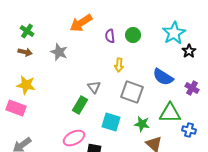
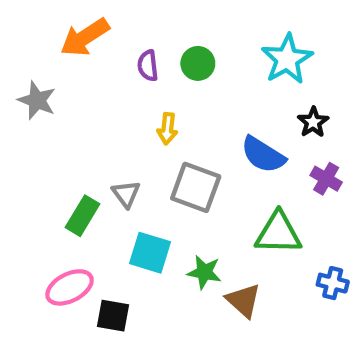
black star: (189, 51) -> (313, 122), moved
gray triangle: (94, 87) -> (126, 194), moved
green star: (142, 124) -> (204, 272), moved
blue cross: (189, 130) -> (333, 283), moved

